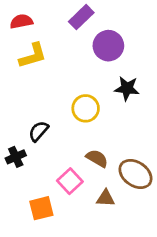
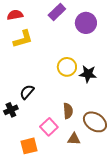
purple circle: (108, 46) -> (86, 23), moved
black star: (127, 88) -> (88, 74), moved
yellow circle: (86, 108) -> (67, 67), moved
brown semicircle: (97, 158) -> (68, 111), turned 56

